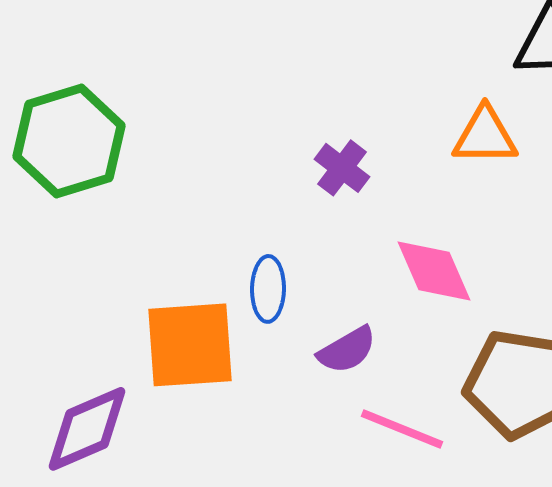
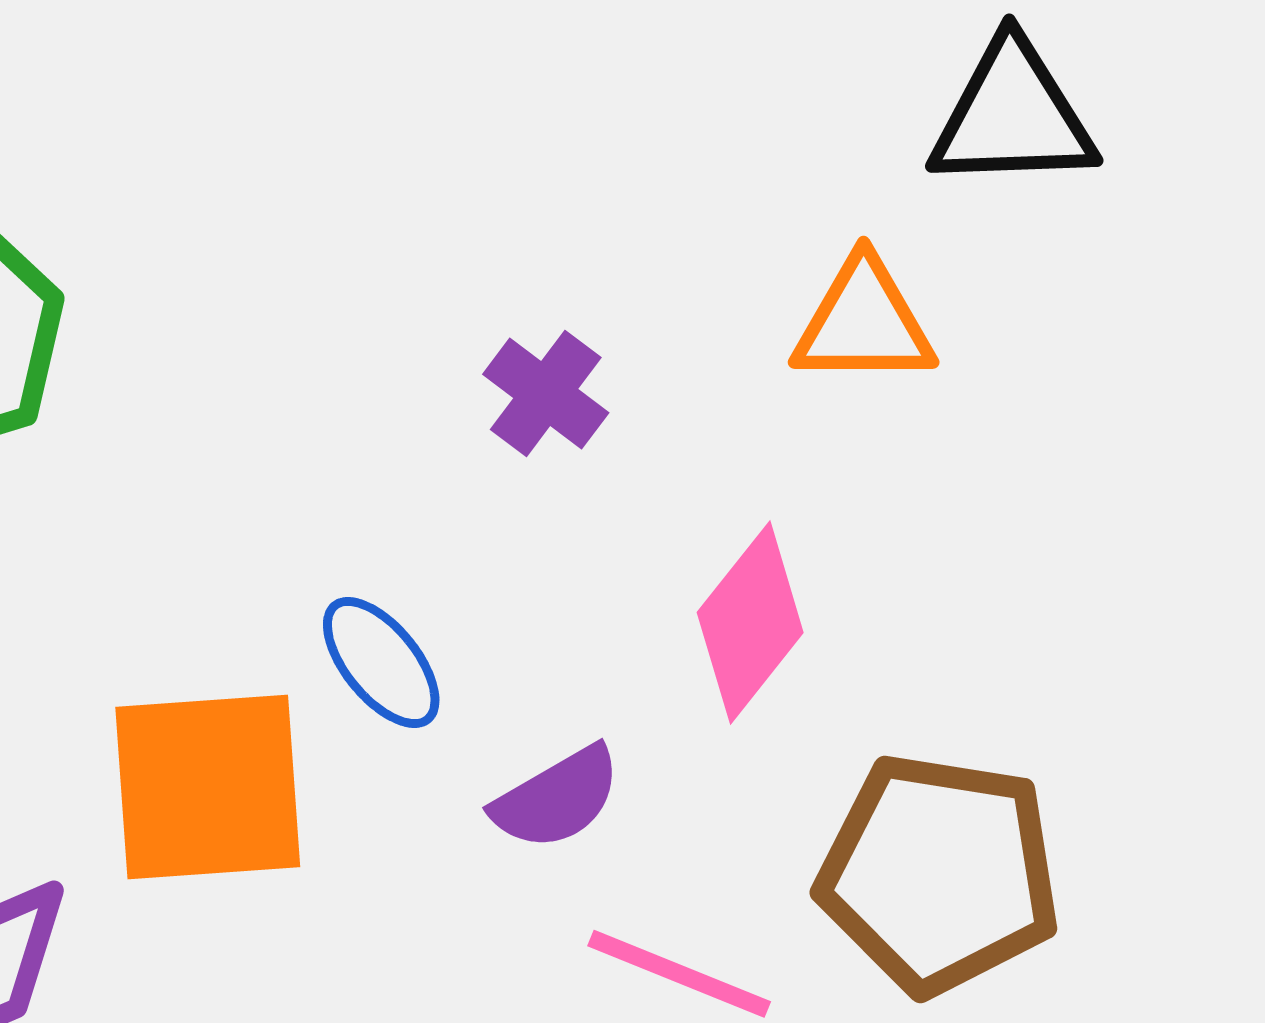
pink diamond: (434, 271) -> (750, 622), turned 62
blue ellipse: (268, 289) -> (381, 662), turned -40

